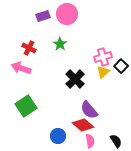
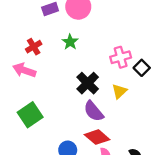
red cross: (29, 48) -> (34, 47), turned 32
yellow triangle: (103, 72) -> (119, 91), moved
purple semicircle: (89, 110) -> (94, 111), moved

